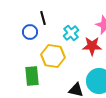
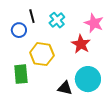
cyan cross: (71, 33) -> (57, 20), moved
red star: (92, 46) -> (81, 44), turned 30

